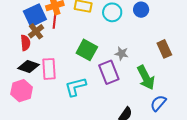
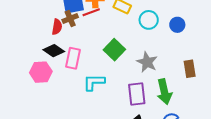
red line: (55, 20) -> (91, 12), turned 48
gray star: (122, 53) -> (147, 62), size x1.5
purple rectangle: (109, 72) -> (137, 94), moved

